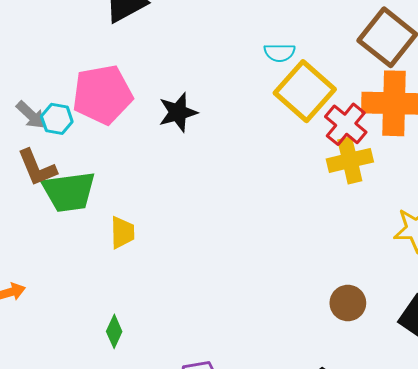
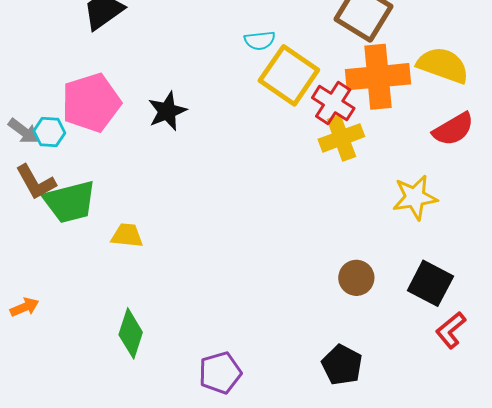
yellow trapezoid: (122, 232) -> (127, 235), turned -76
green diamond: (114, 331) -> (131, 333), size x1.5

